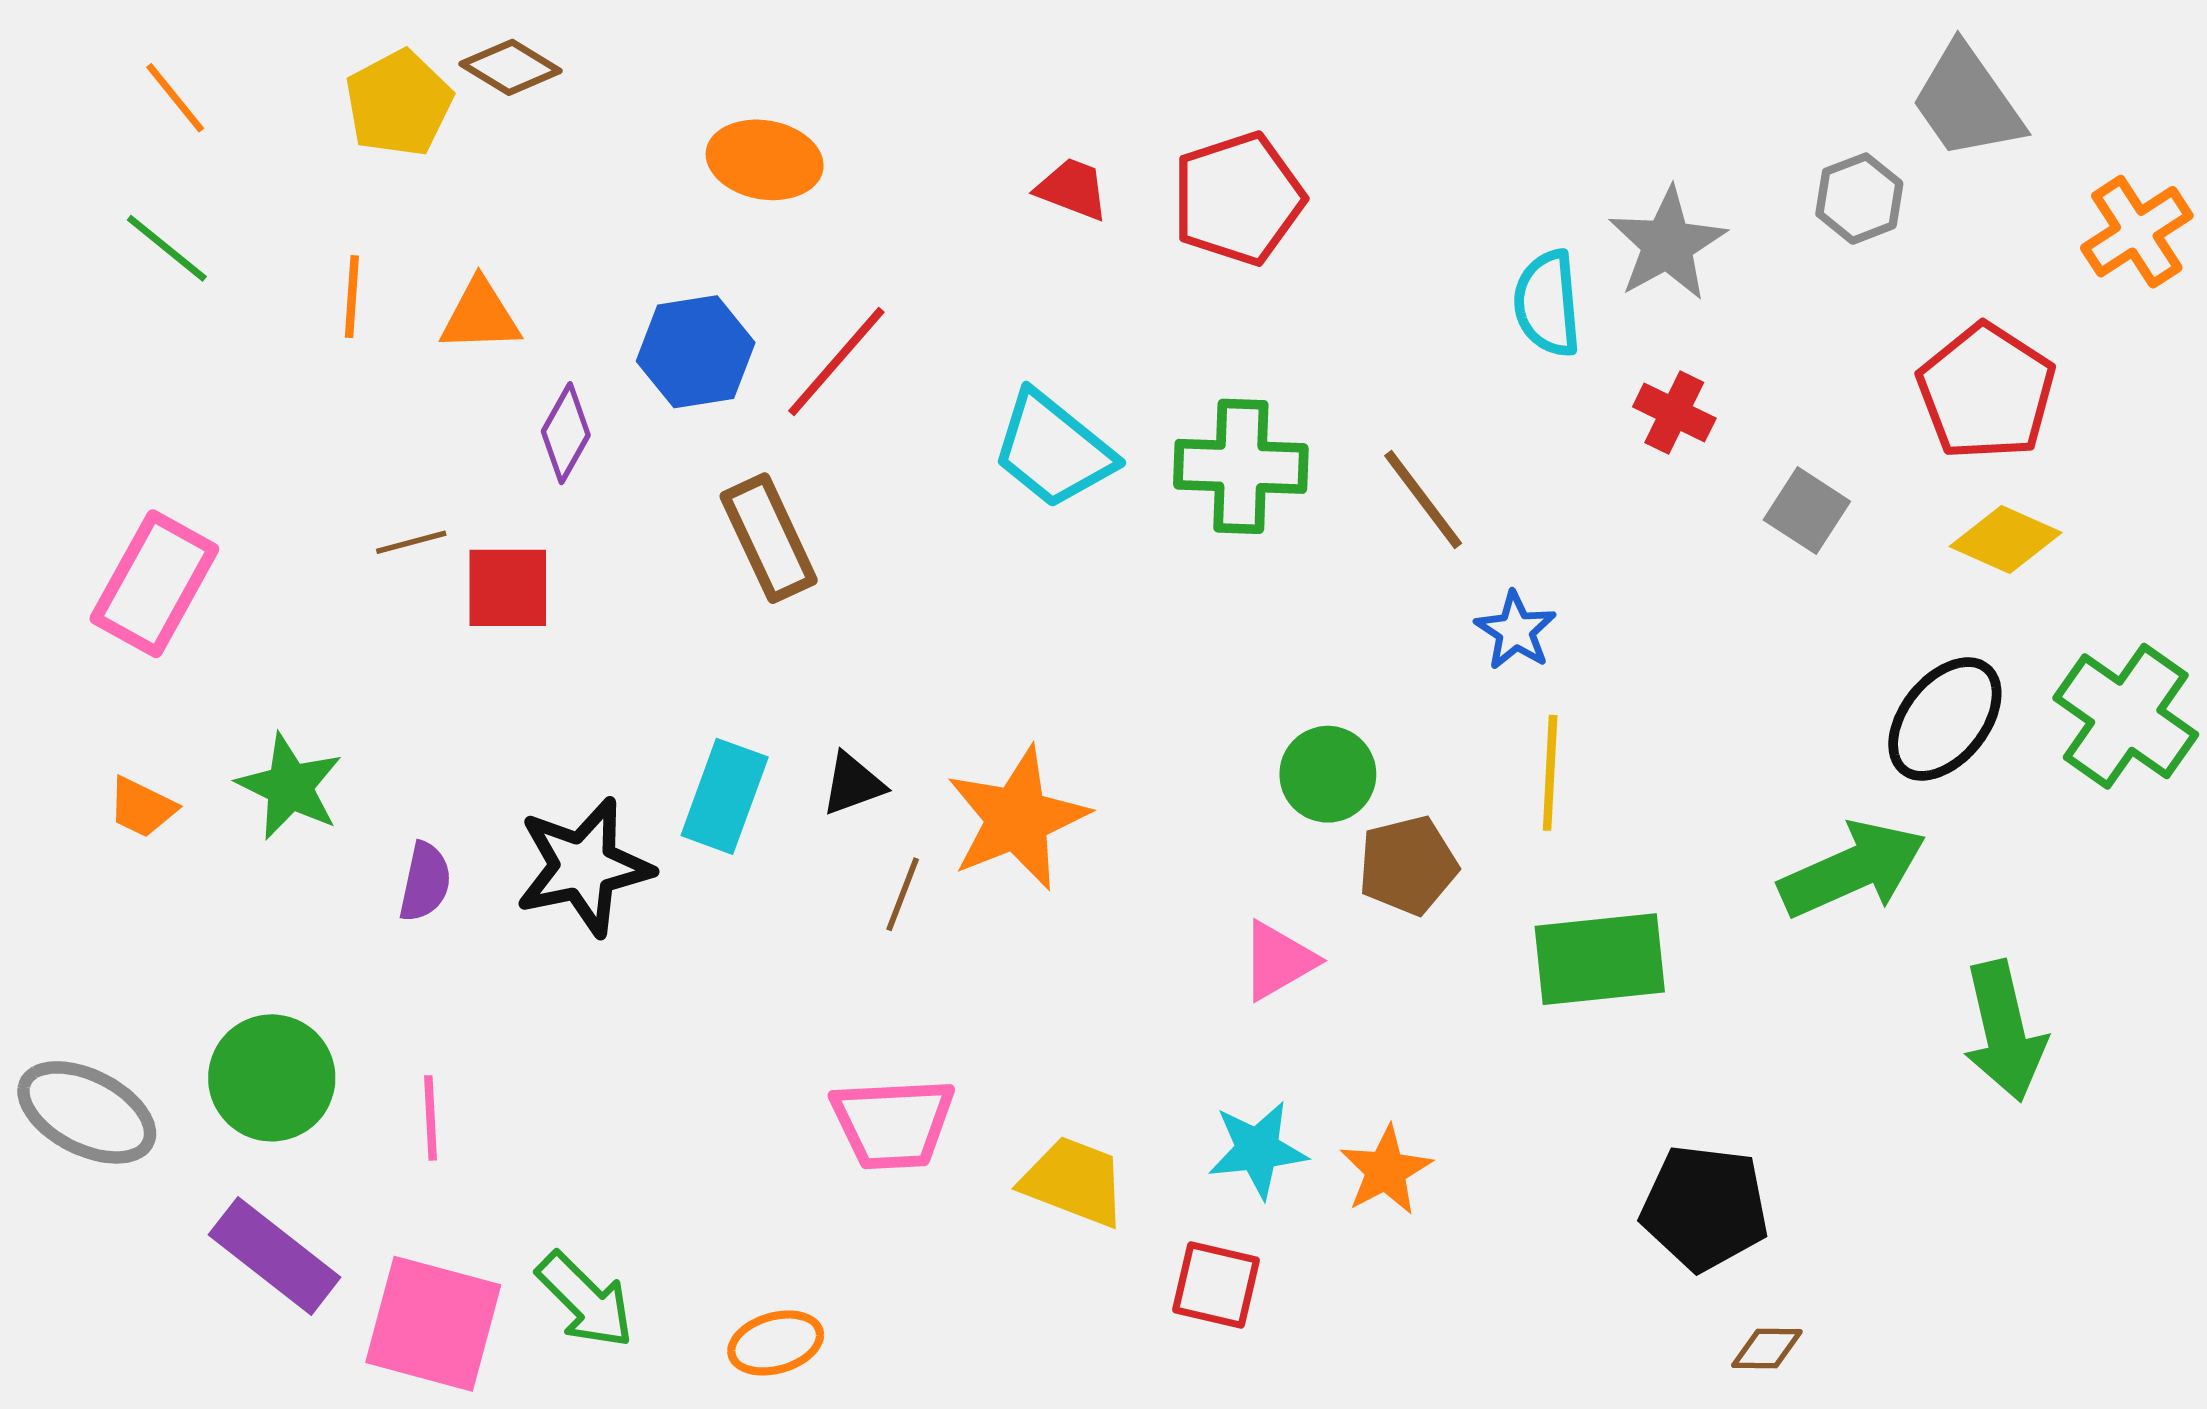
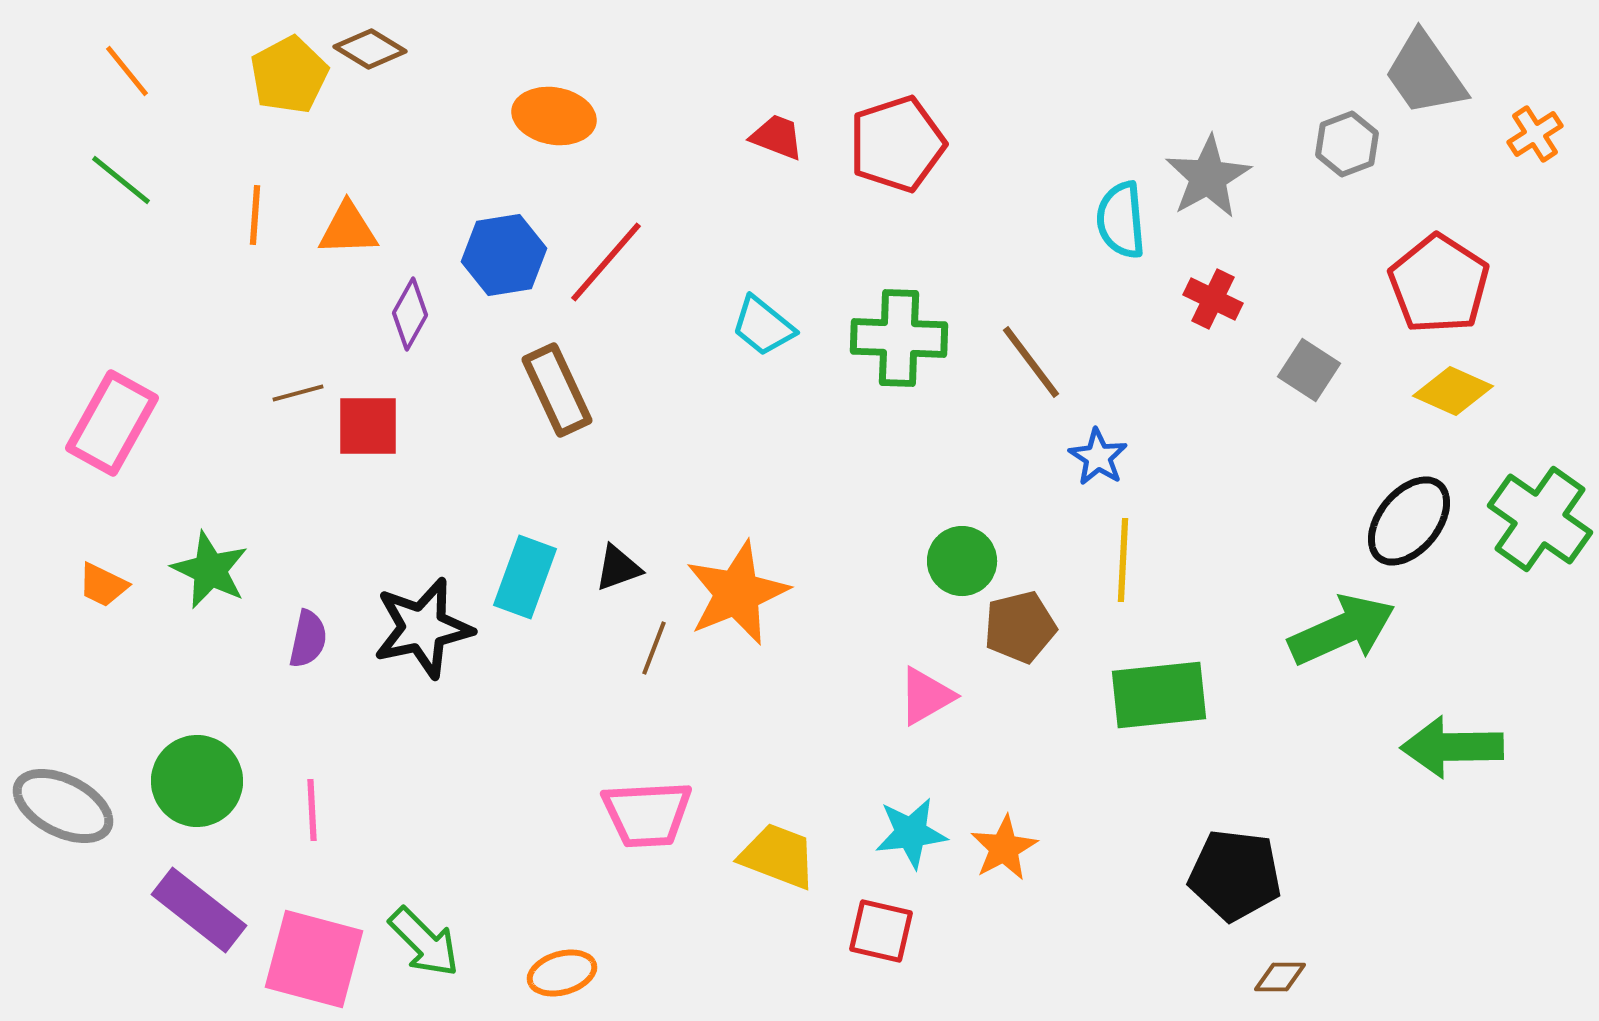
orange cross: (2137, 232) -> (1535, 134), moved, size x0.7
cyan trapezoid: (1053, 450) -> (763, 326), size x0.7
green arrow: (2004, 1031) -> (1452, 747), turned 102

